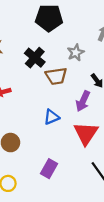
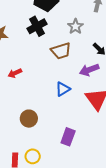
black cross: (35, 58) -> (37, 26), moved, turned 30
purple arrow: (83, 101) -> (89, 70), turned 54

